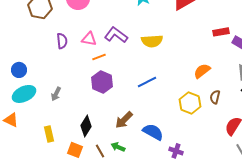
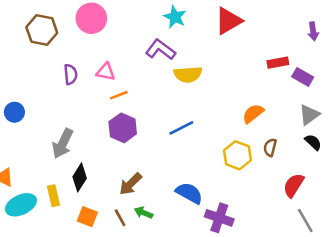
purple L-shape: (116, 35) -> (161, 50), moved
cyan ellipse: (24, 94) -> (21, 205), moved
gray arrow: (56, 94) -> (63, 143), size x1.6
brown arrow: (124, 120) -> (131, 184), moved
black diamond: (86, 126) -> (80, 177), moved
purple cross: (176, 151) -> (219, 218), size x1.5

